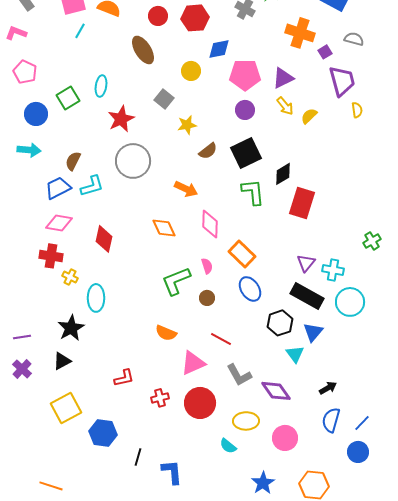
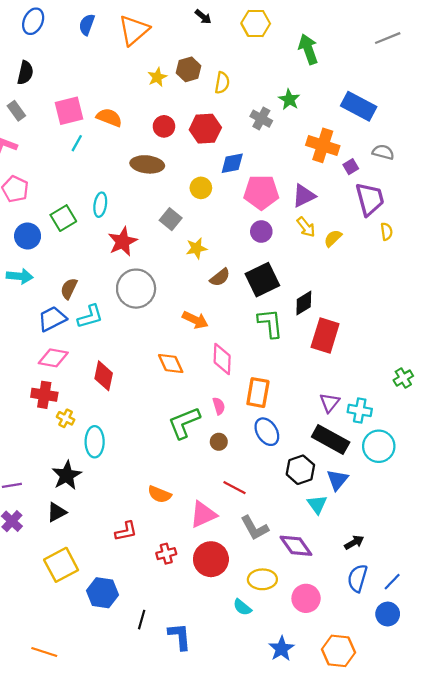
brown ellipse: (143, 50) -> (147, 164), turned -52
orange rectangle: (242, 254) -> (258, 393), turned 56
orange semicircle: (166, 333) -> (160, 494), moved

